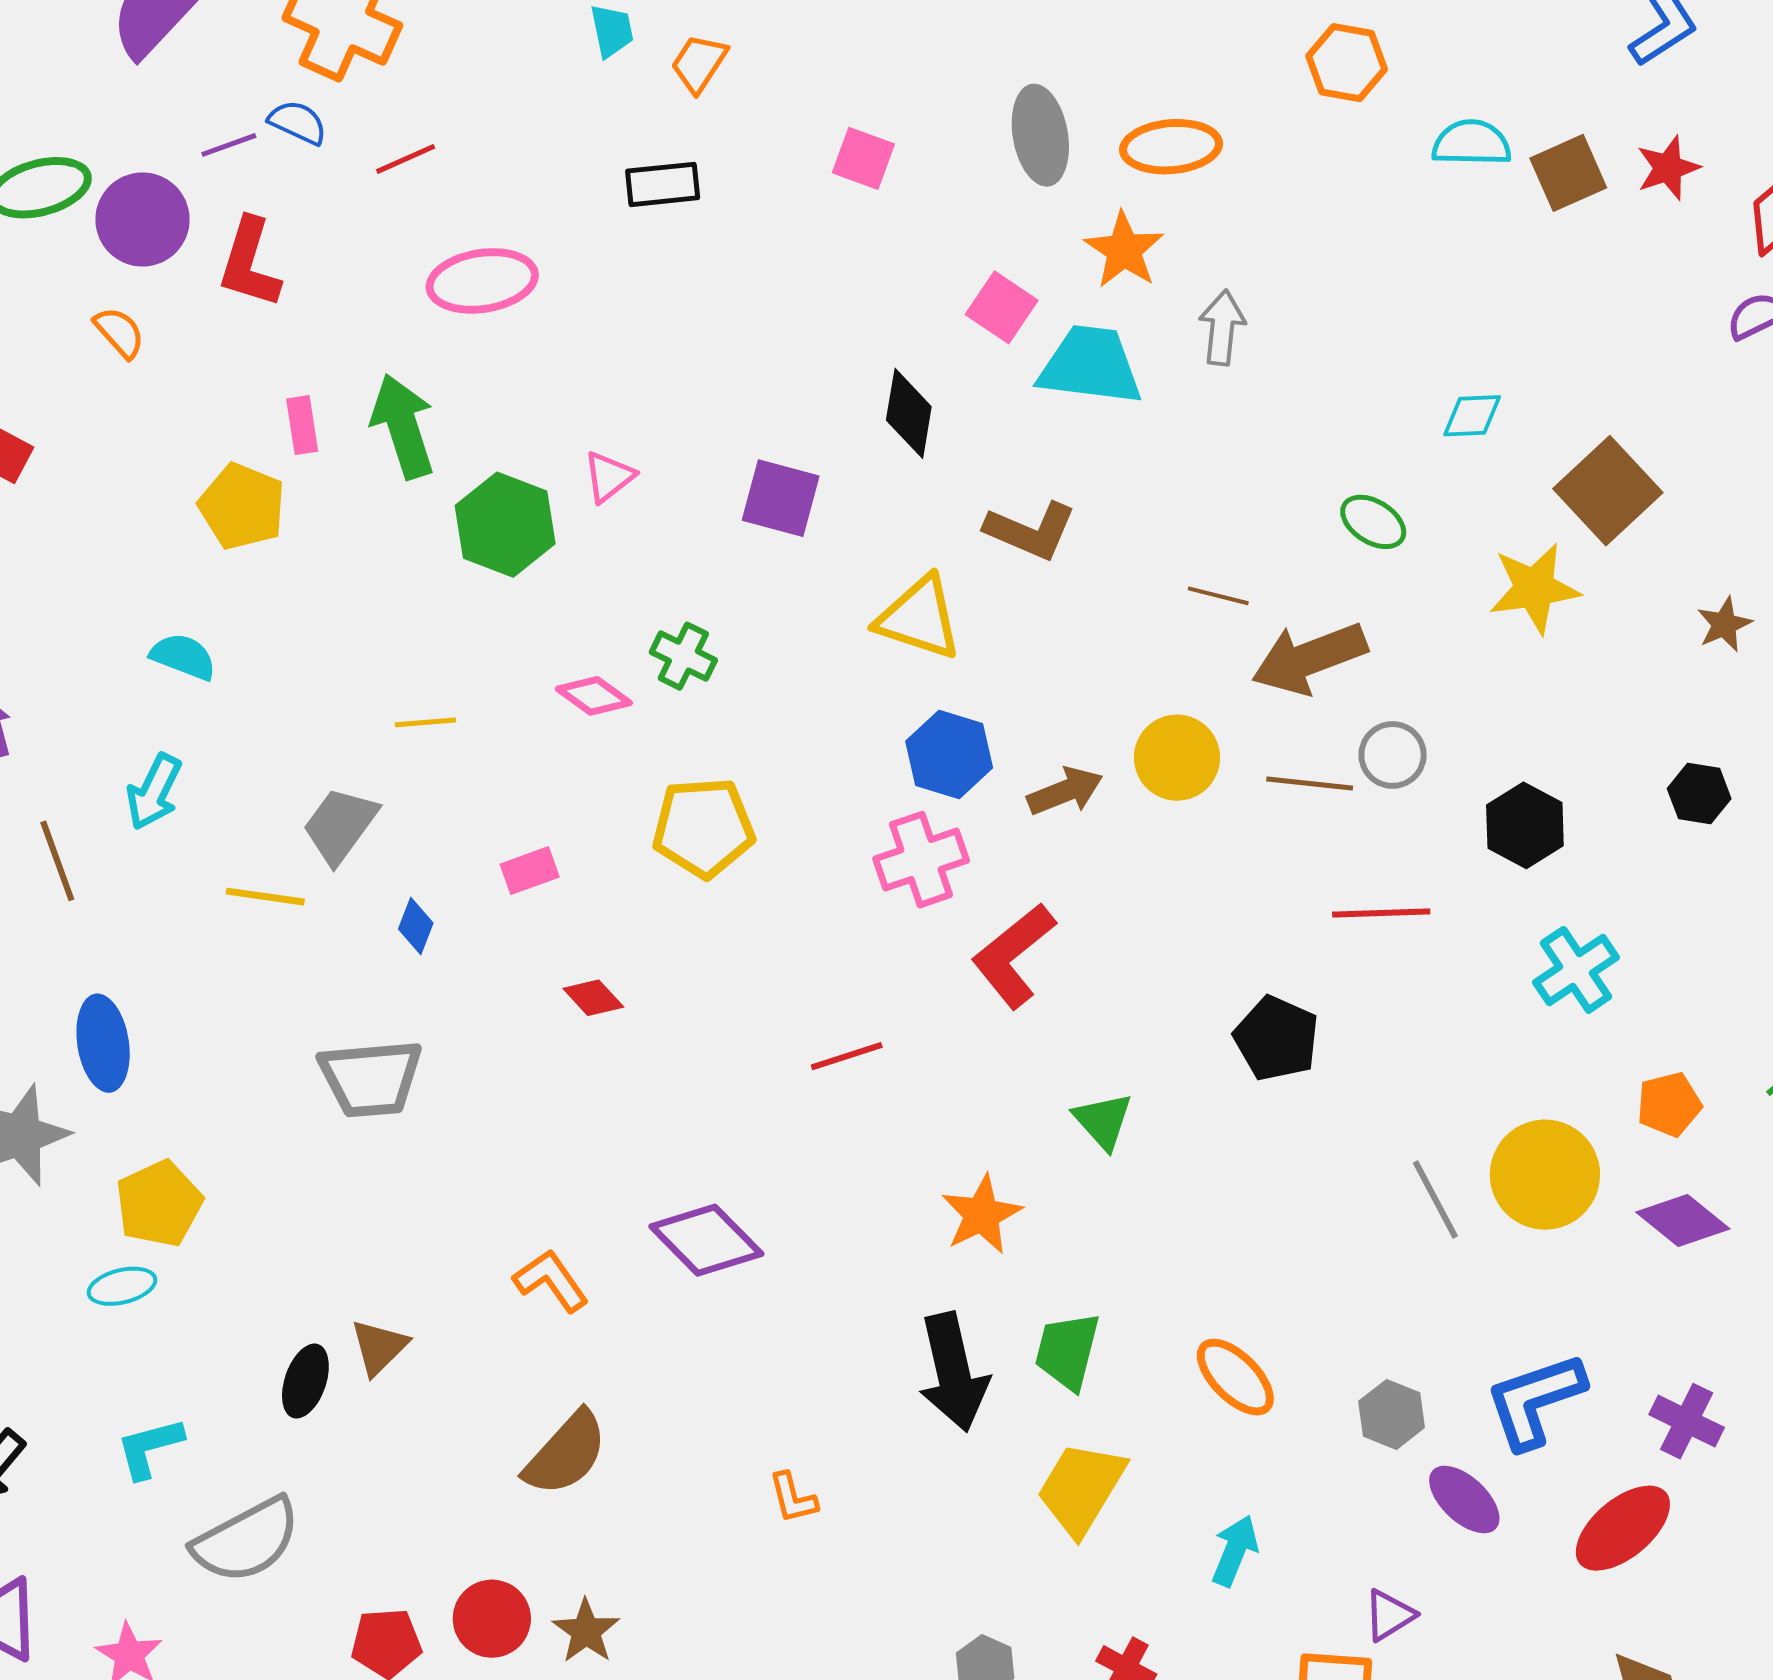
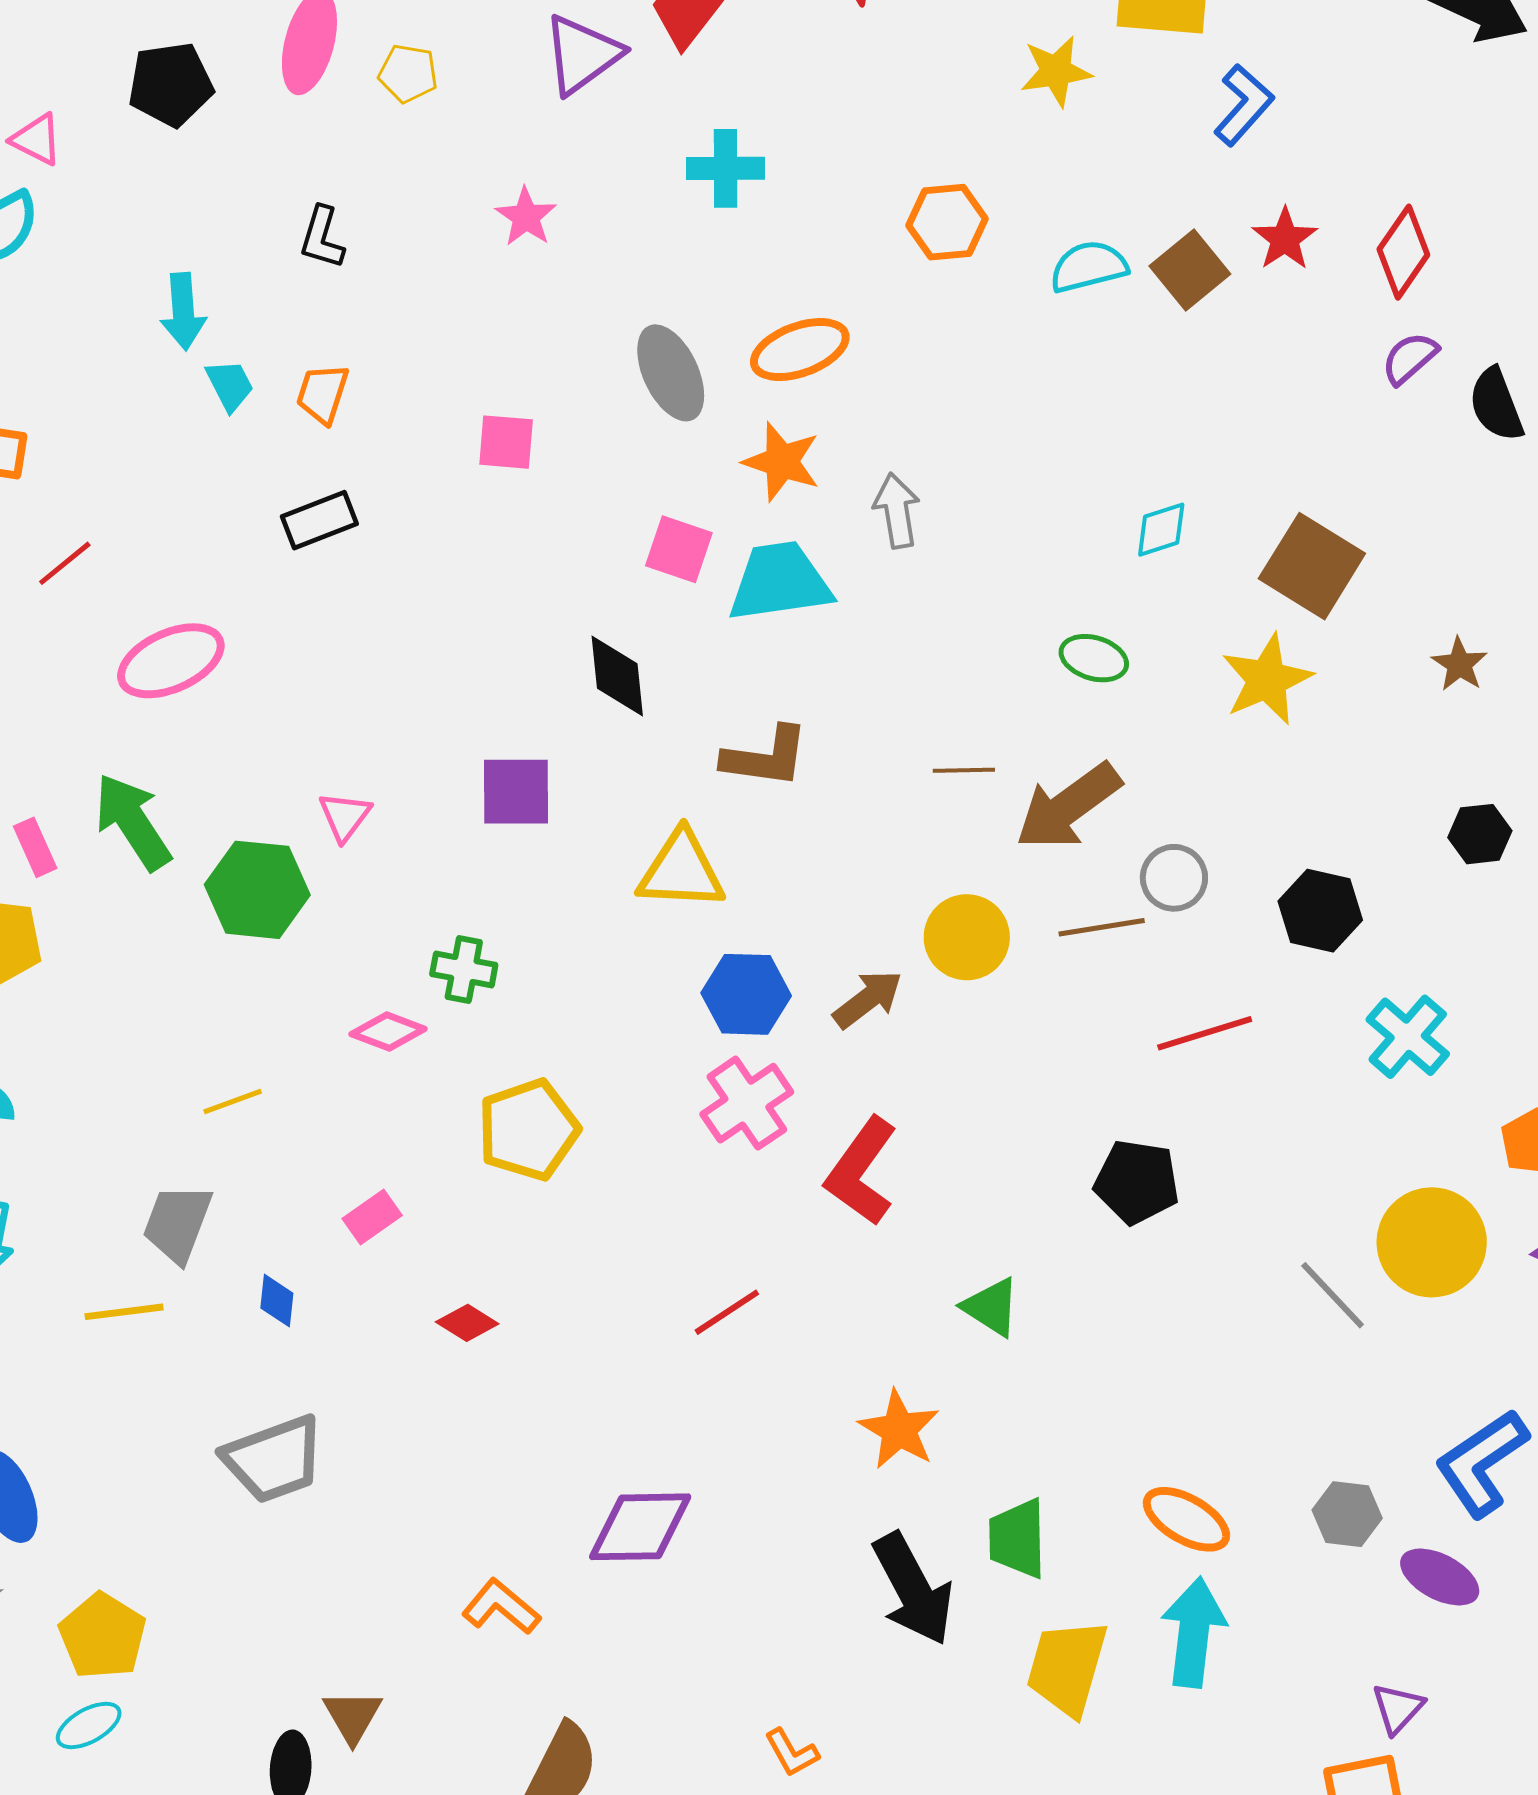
purple diamond: (706, 1240) -> (640, 1527), turned -31
cyan arrow: (1235, 1551) -> (1194, 1632), moved, size x1.5

